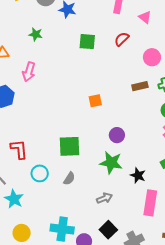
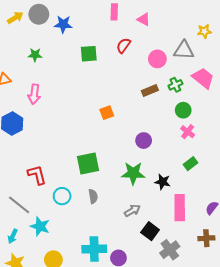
purple circle: (117, 135) -> (144, 141), moved
gray semicircle: (69, 178) -> (93, 196), turned -32
black square: (108, 230) -> (150, 231), moved

